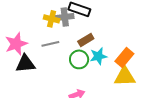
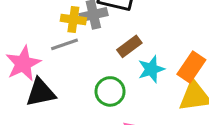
gray line: (50, 44) -> (65, 44), moved
green circle: (79, 59) -> (110, 91), moved

